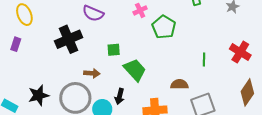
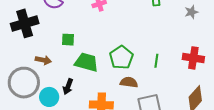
green pentagon: (164, 27) -> (121, 57), moved
red cross: (240, 52) -> (193, 58), turned -30
green trapezoid: (135, 70) -> (86, 62), turned -40

